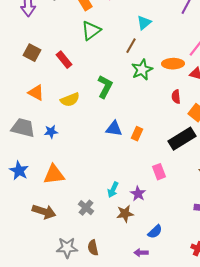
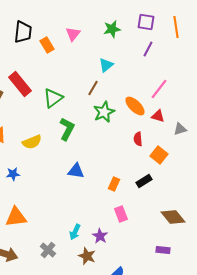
green triangle: (91, 31) -> (53, 98), moved
red rectangle: (64, 60) -> (20, 84), moved, size x1.4
orange ellipse: (173, 64) -> (135, 106), turned 45
orange rectangle: (137, 134) -> (114, 184), moved
black rectangle: (182, 139) -> (144, 181), size x0.6
brown star: (125, 214) -> (87, 256), turned 30

